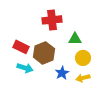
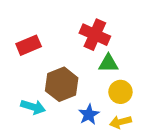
red cross: (52, 20) -> (95, 35), moved, turned 30
red rectangle: (21, 47) -> (29, 45), moved, turned -49

